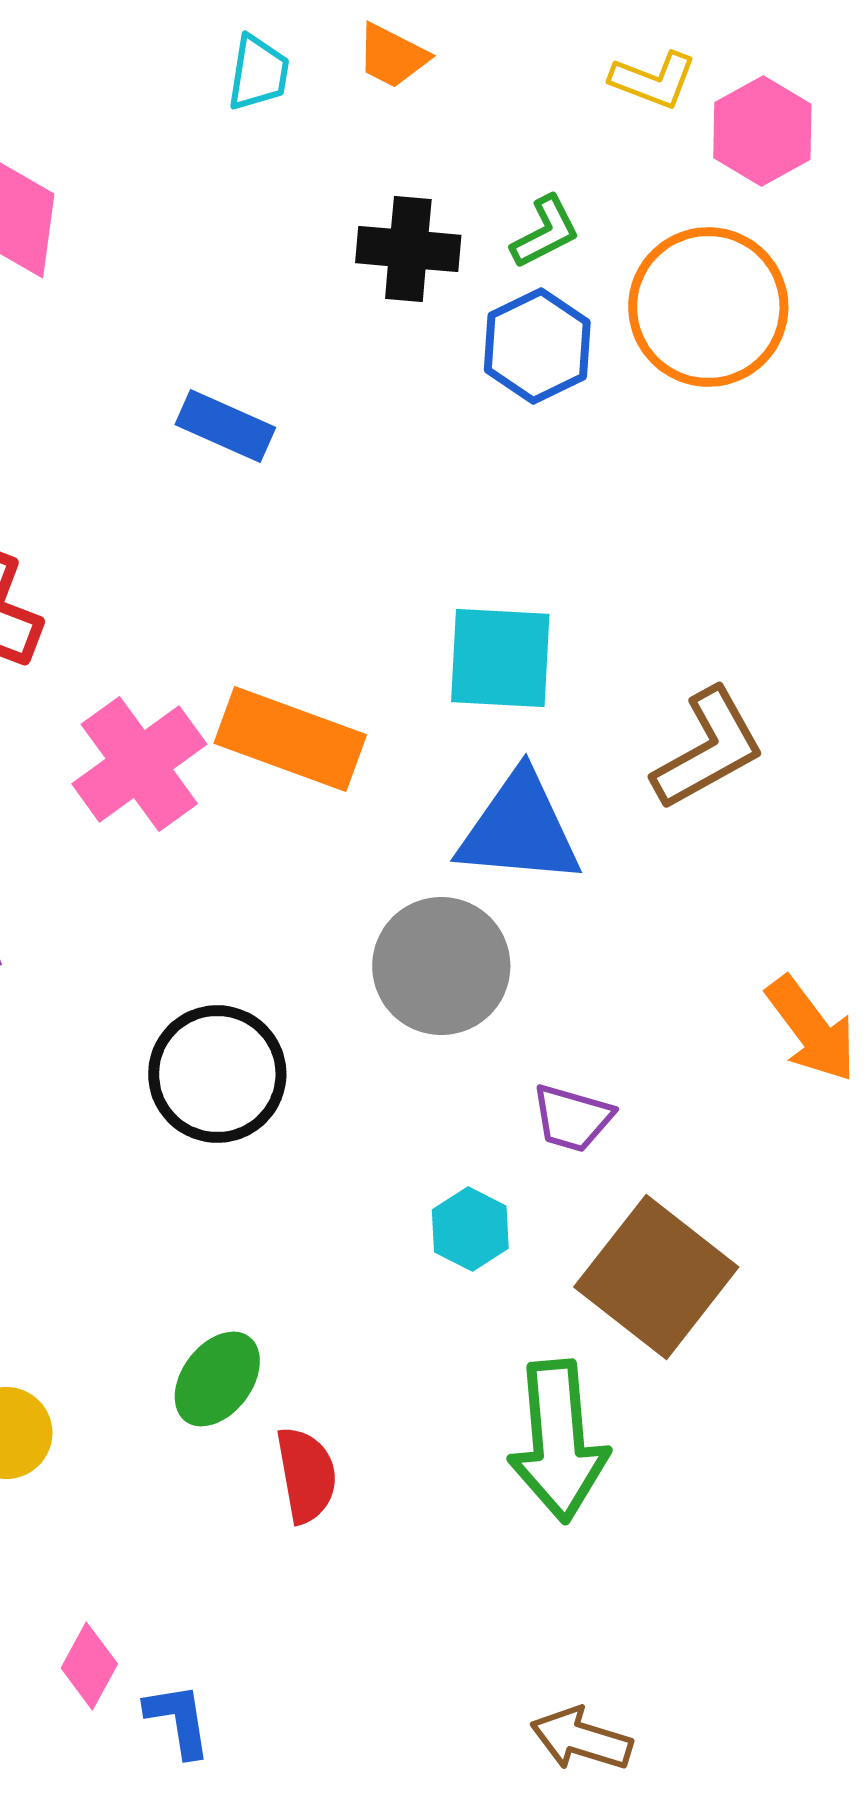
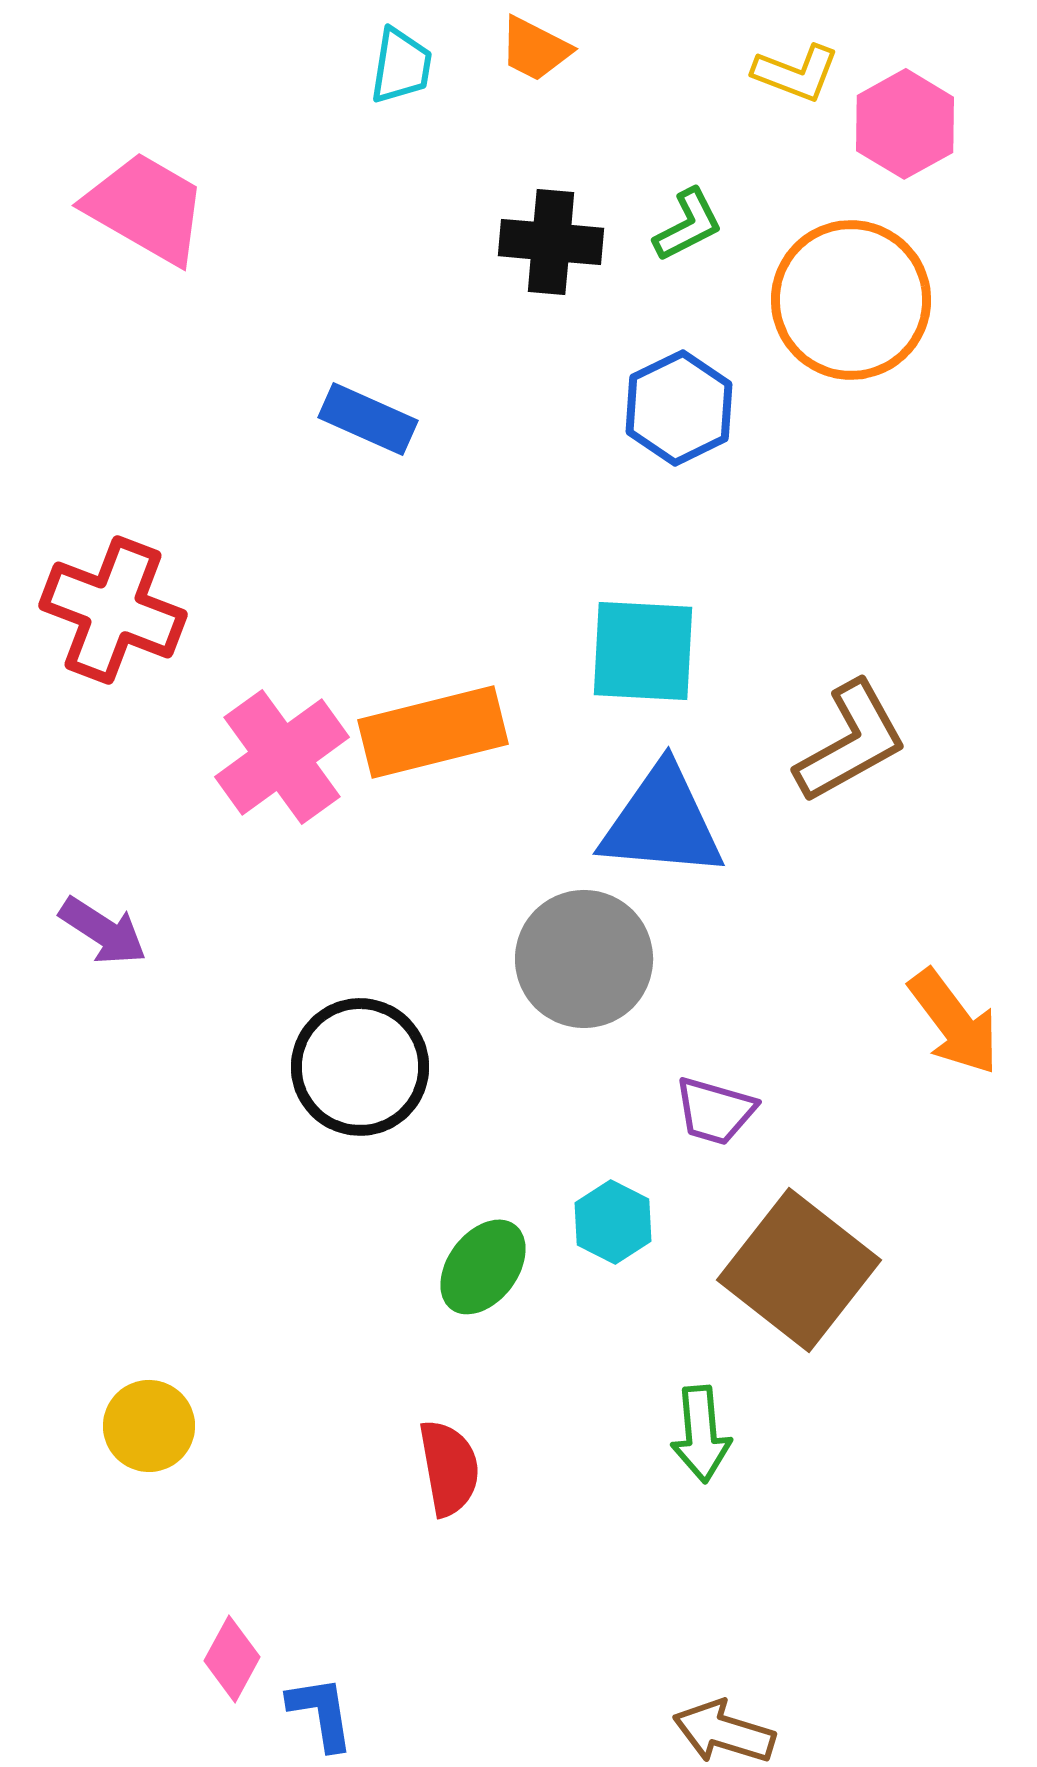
blue hexagon: (537, 346) -> (679, 408), moved
orange rectangle: (290, 739) -> (433, 732), turned -34
green ellipse: (217, 1379) -> (483, 1267), moved
green arrow: (558, 1441) -> (701, 1434), size x0.6

